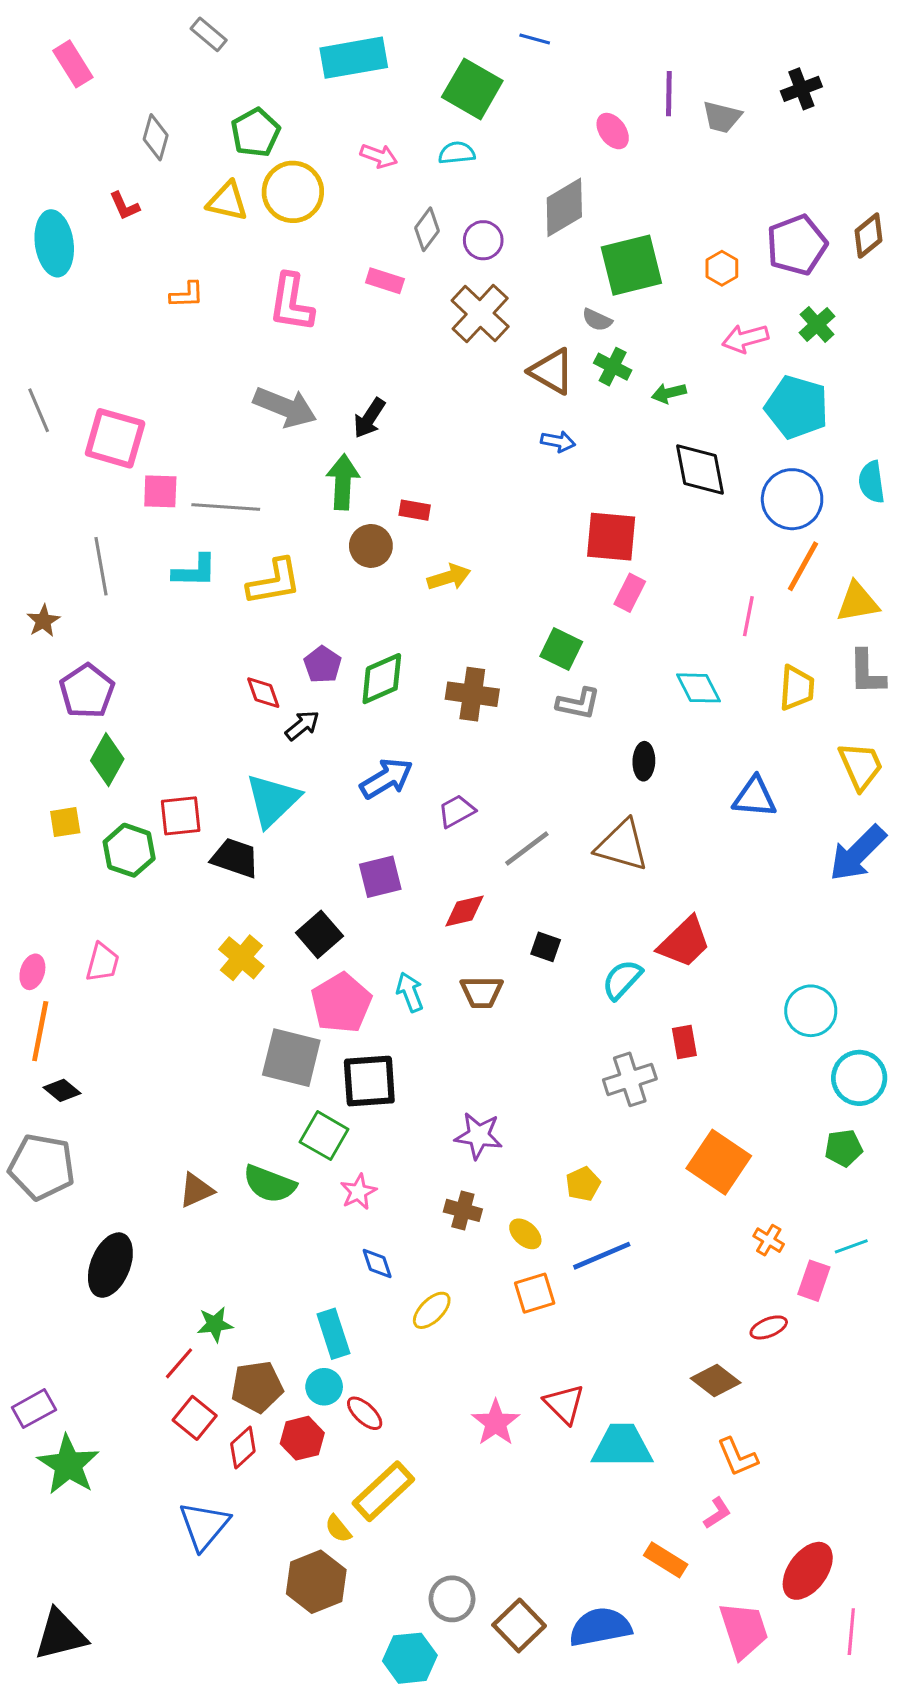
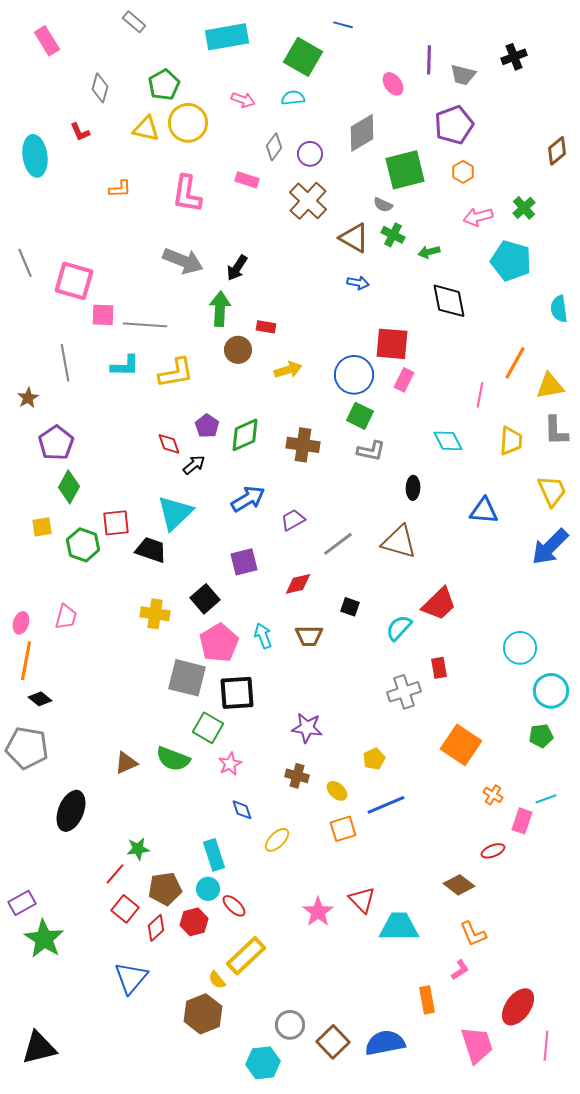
purple pentagon: (797, 245) -> (454, 125), moved
blue circle: (792, 499) -> (354, 375), moved
yellow cross: (241, 958) -> (155, 614), turned -32
orange rectangle: (666, 1560) -> (427, 1000), turned 48

